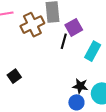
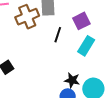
purple square: (74, 27) -> (81, 21), moved

